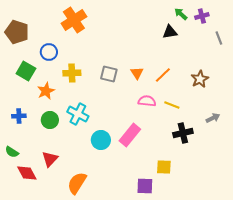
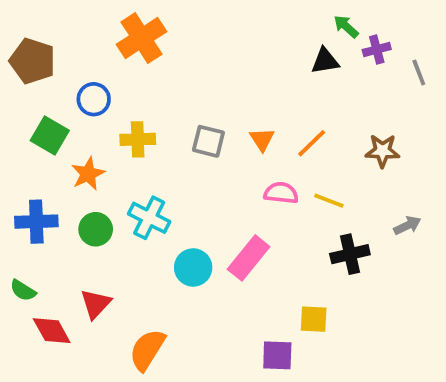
purple cross: (202, 16) -> (377, 49), moved
brown star: (200, 79) -> (382, 151), turned 30
blue cross: (19, 116) -> (36, 222), size x1.5

